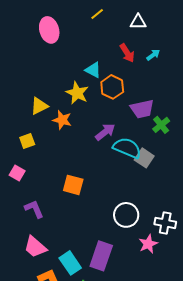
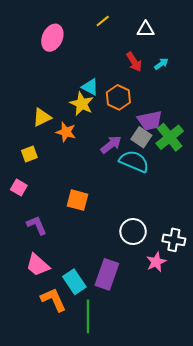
pink ellipse: (49, 30) -> (52, 38), turned 40
cyan triangle: (93, 70) -> (90, 87), moved
green cross: (161, 125) -> (170, 137), size x1.5
gray square: (144, 158) -> (141, 137), moved

